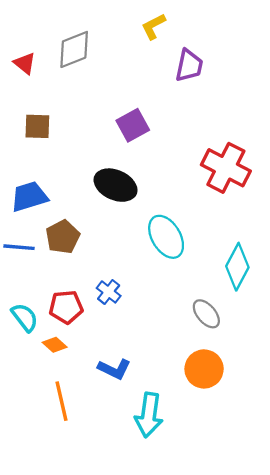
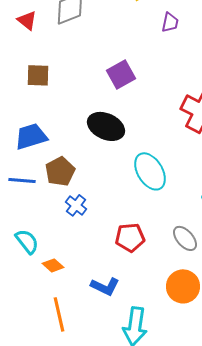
purple trapezoid: (189, 66) -> (170, 22), size x0.7
blue cross: (109, 292) -> (76, 205), moved
red pentagon: (66, 307) -> (130, 237), moved

